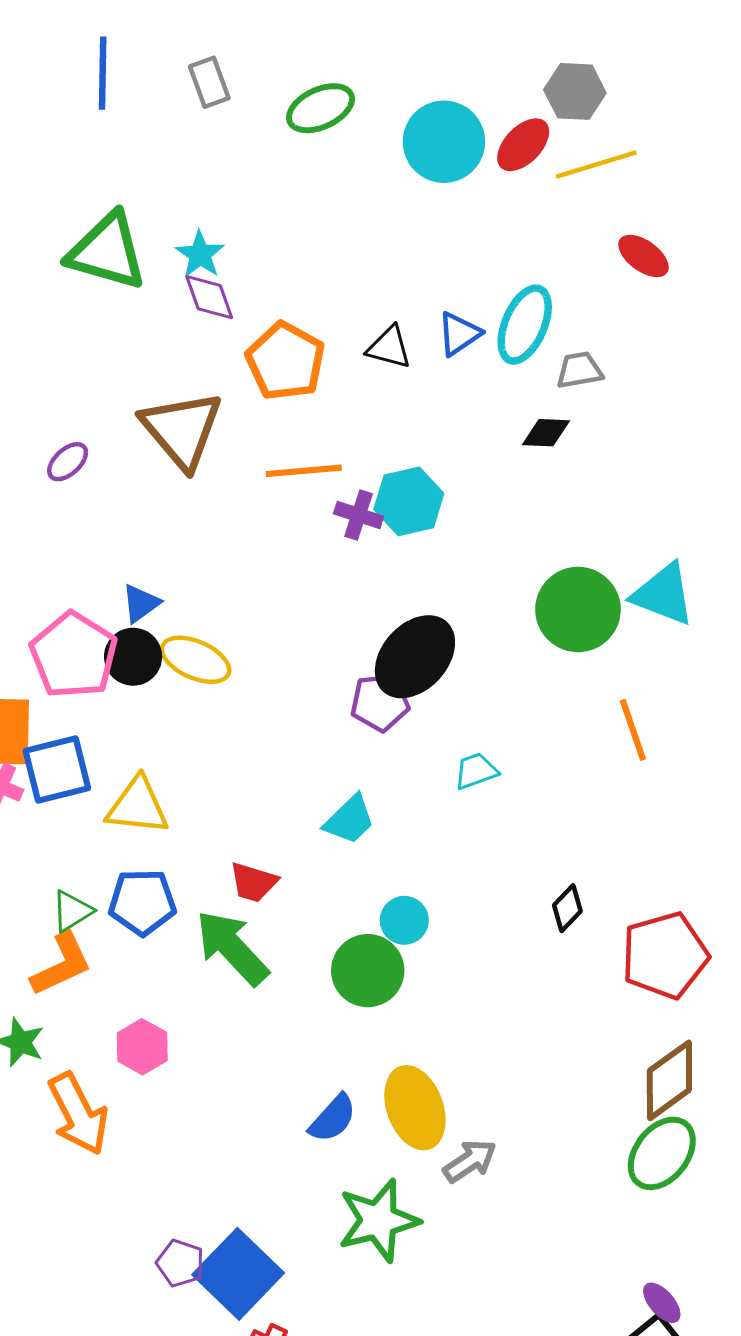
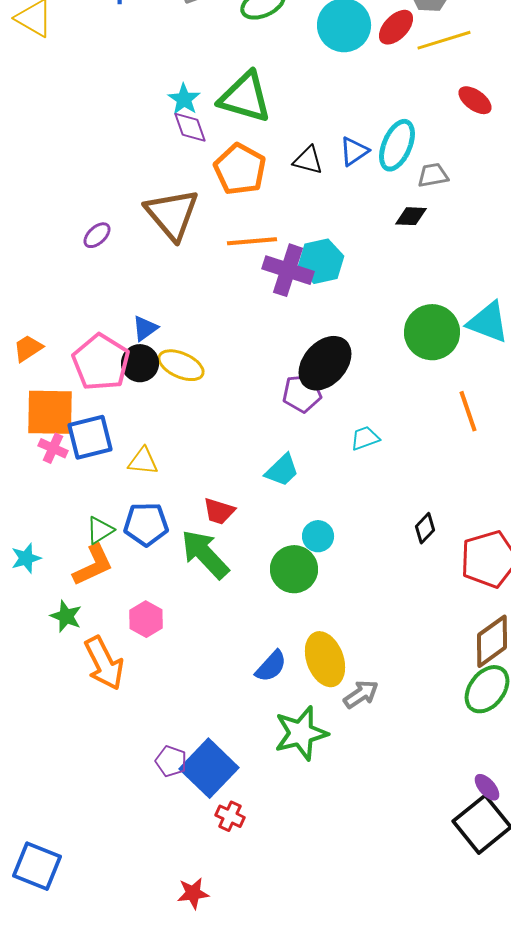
green triangle: (107, 251) -> (245, 97), moved
purple cross: (359, 515) -> (288, 270), size x1.6
yellow triangle: (138, 806) -> (143, 461), size x0.7

